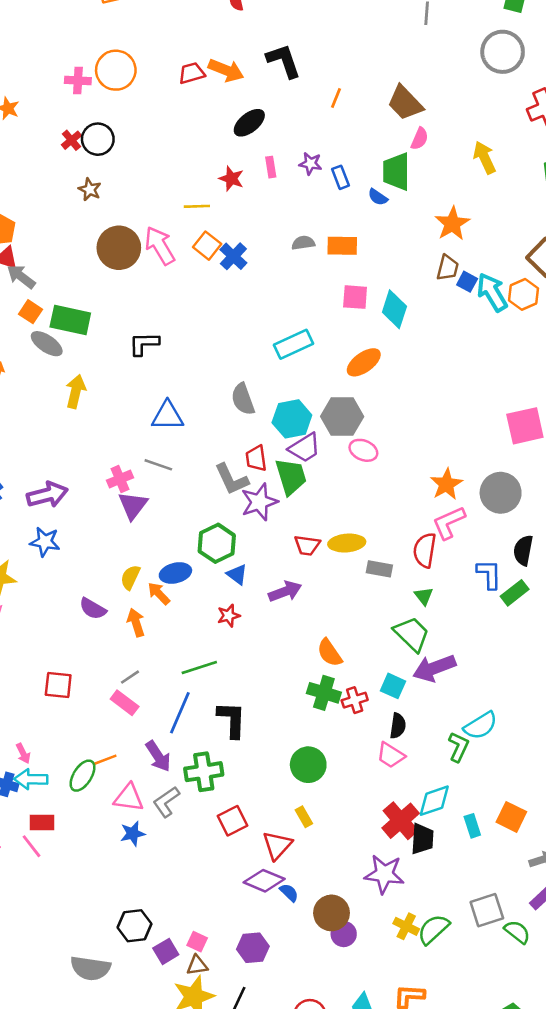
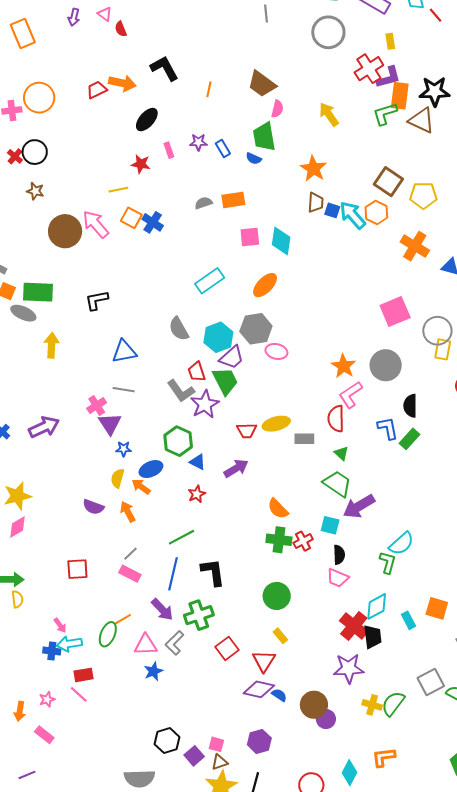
blue star: (45, 542) -> (124, 449), moved, size x0.7

